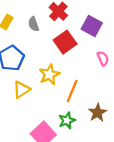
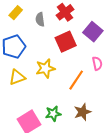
orange line: (72, 91) -> (76, 80), moved

